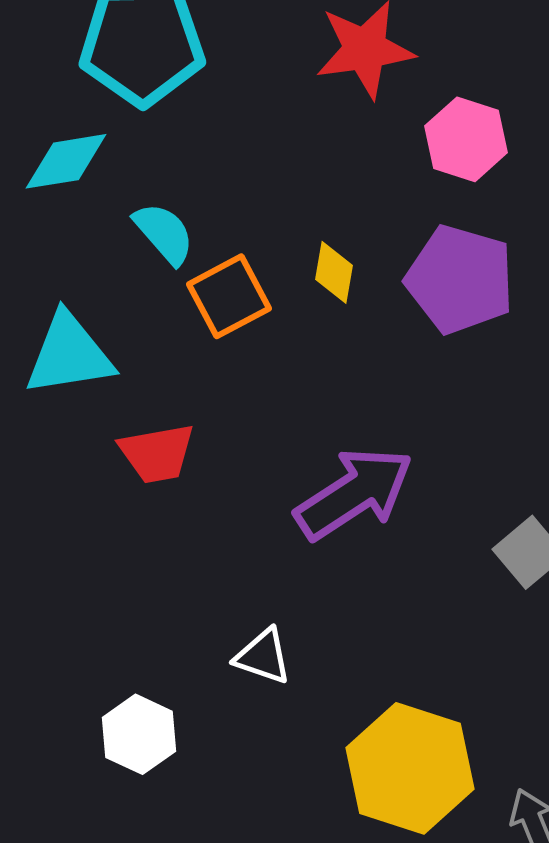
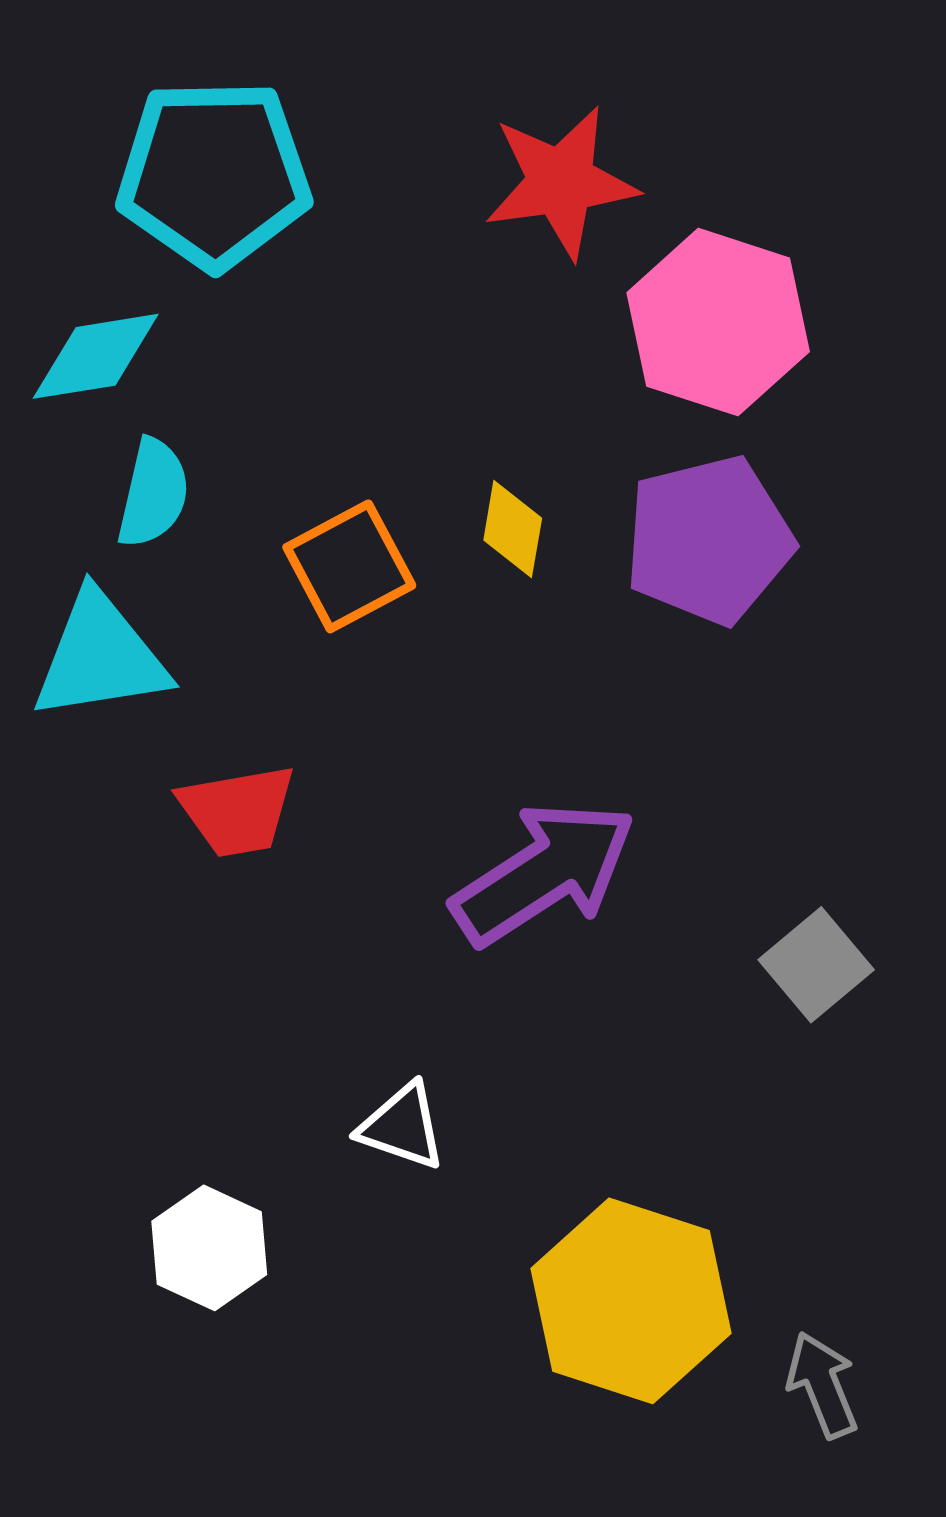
pink hexagon: (466, 139) -> (718, 322), size x1.4
cyan semicircle: (164, 233) -> (153, 493), moved, turned 54
purple pentagon: (460, 279) -> (709, 540), turned -30

